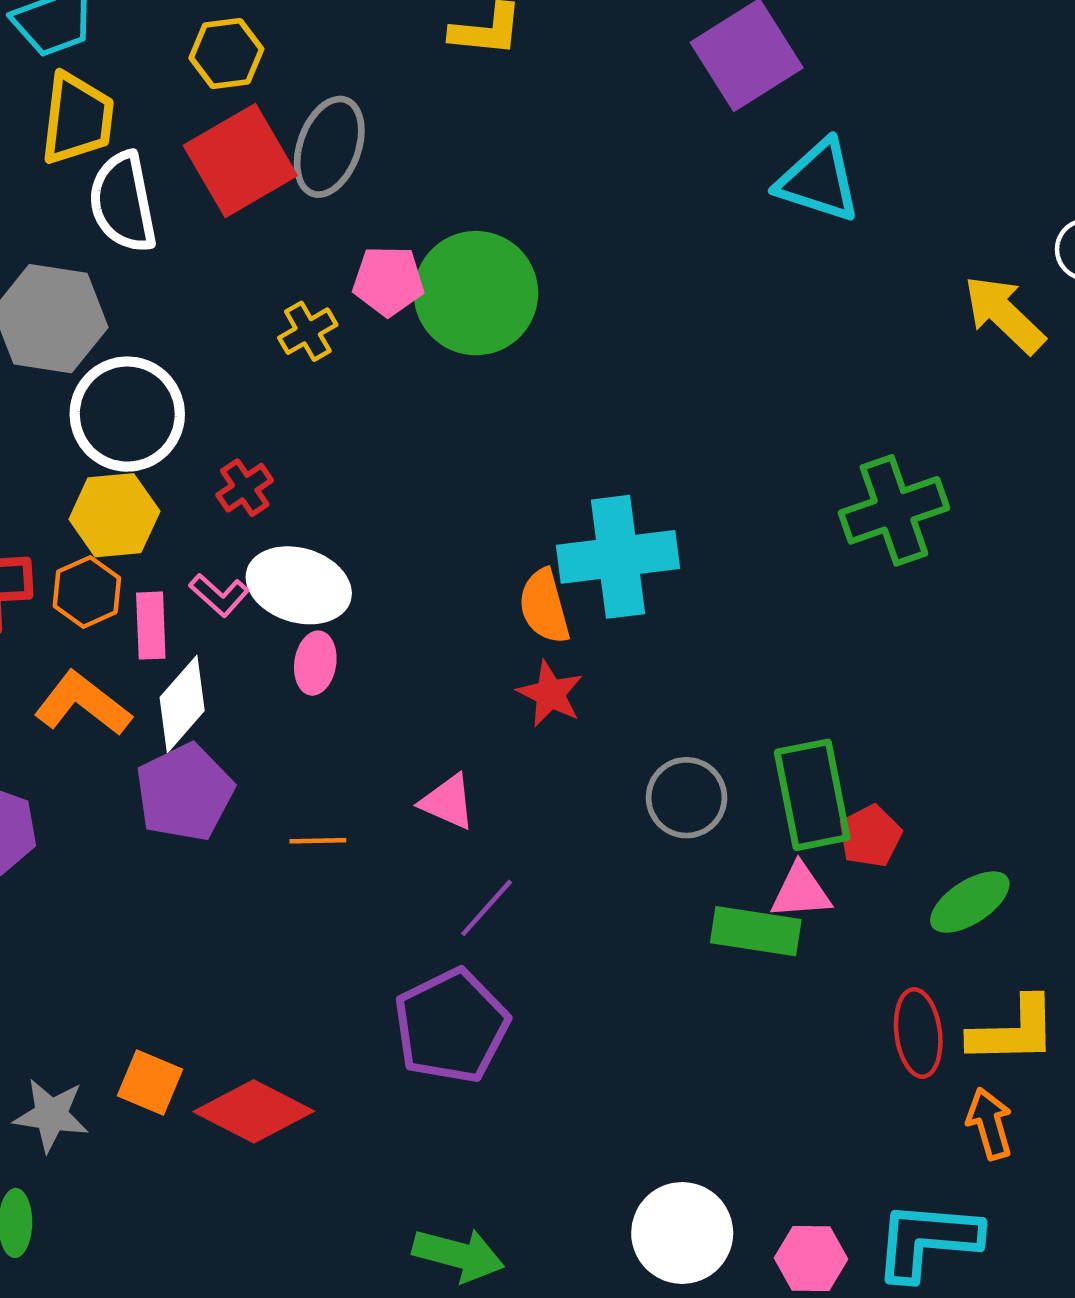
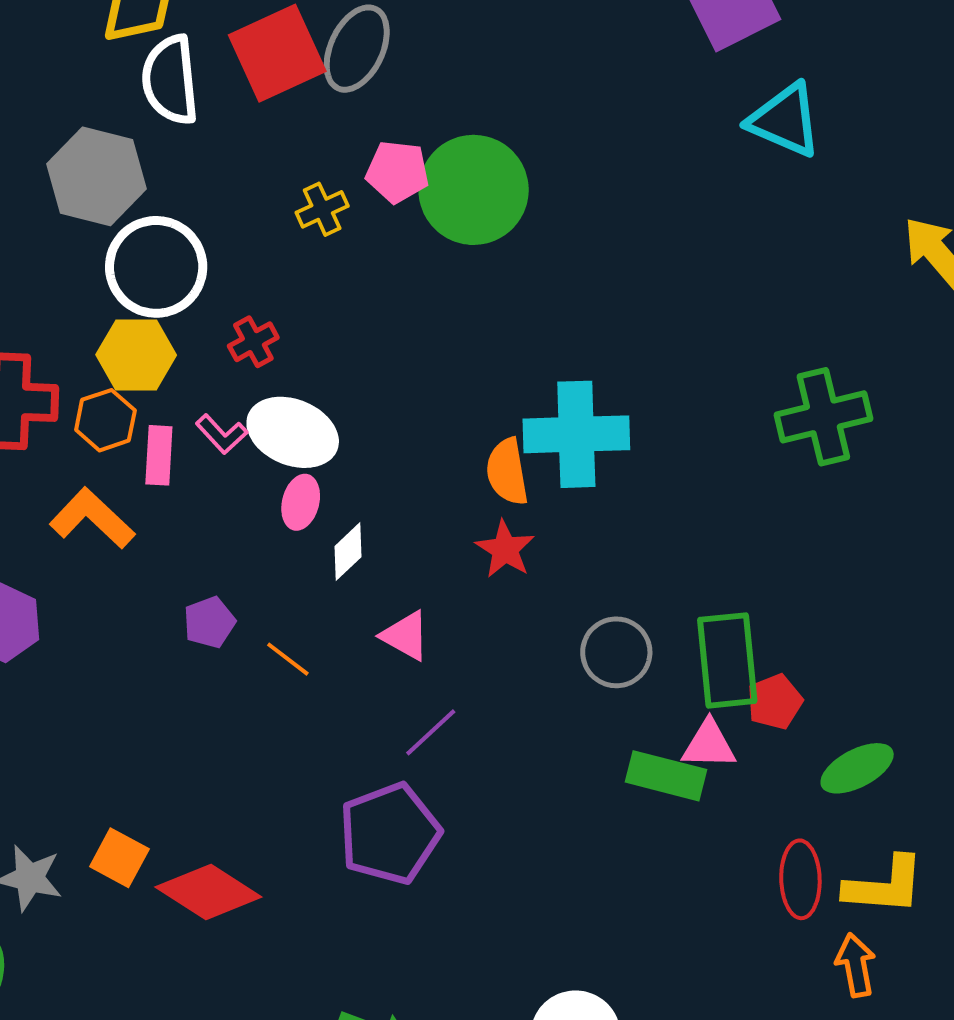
white diamond: (182, 704) -> (348, 552), moved, size x0.7
purple pentagon: (185, 792) -> (209, 622), moved, size x0.6
orange line: (318, 841) -> (288, 659), turned 33

